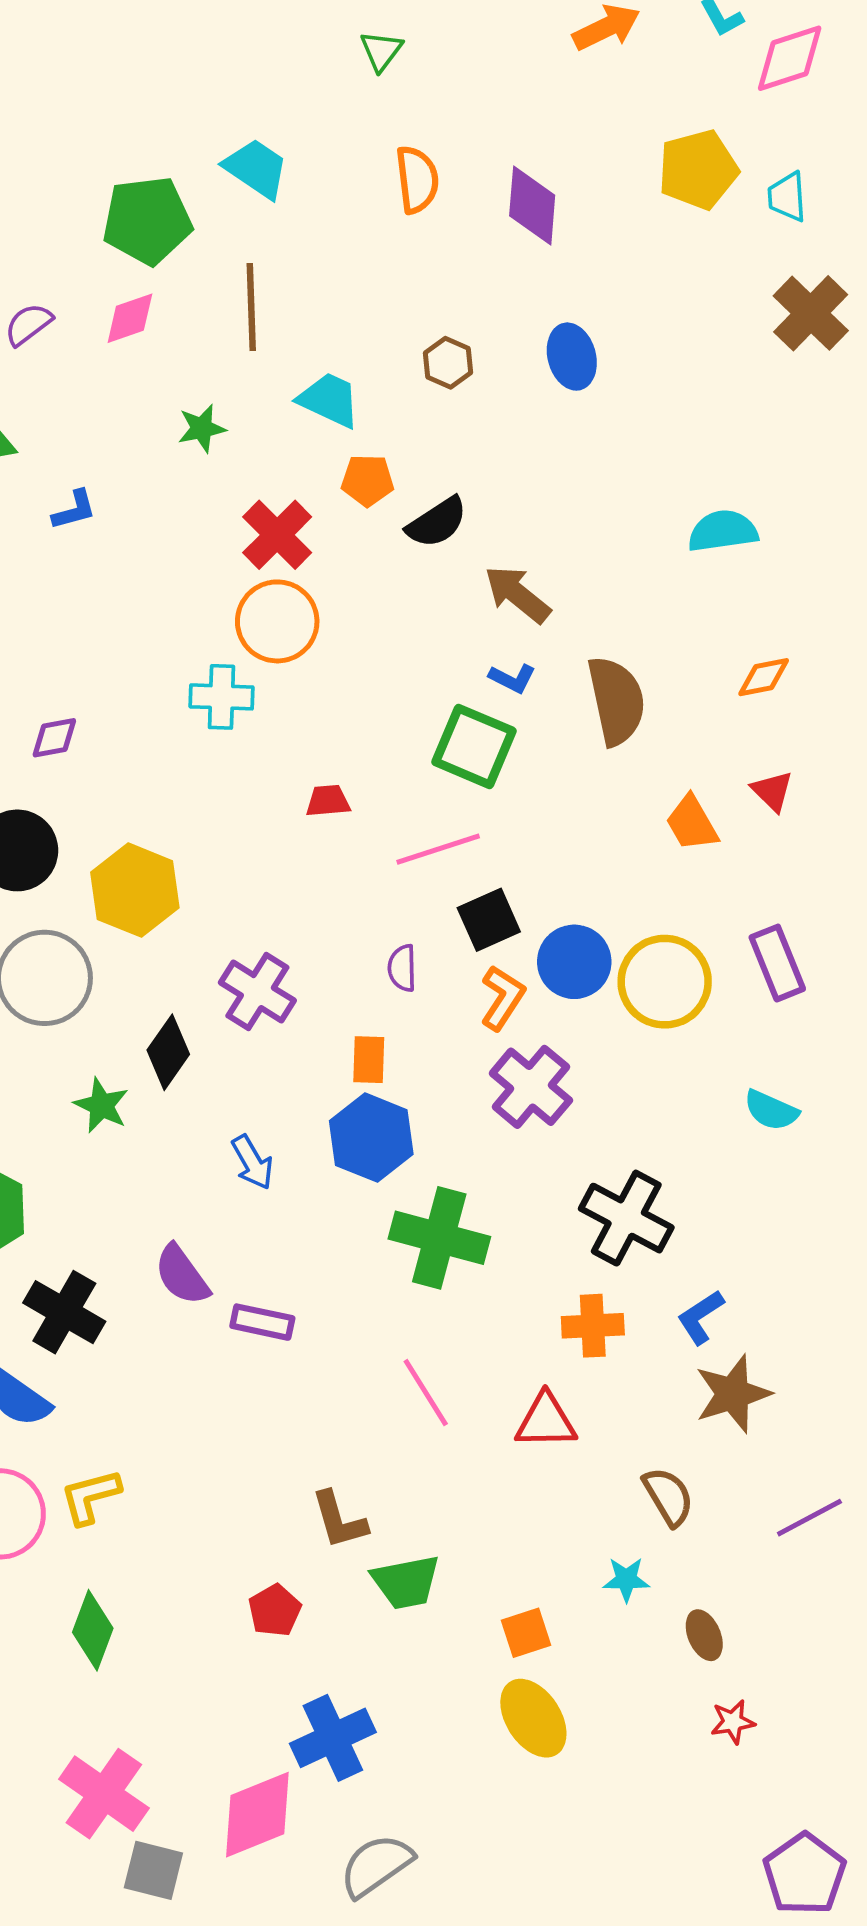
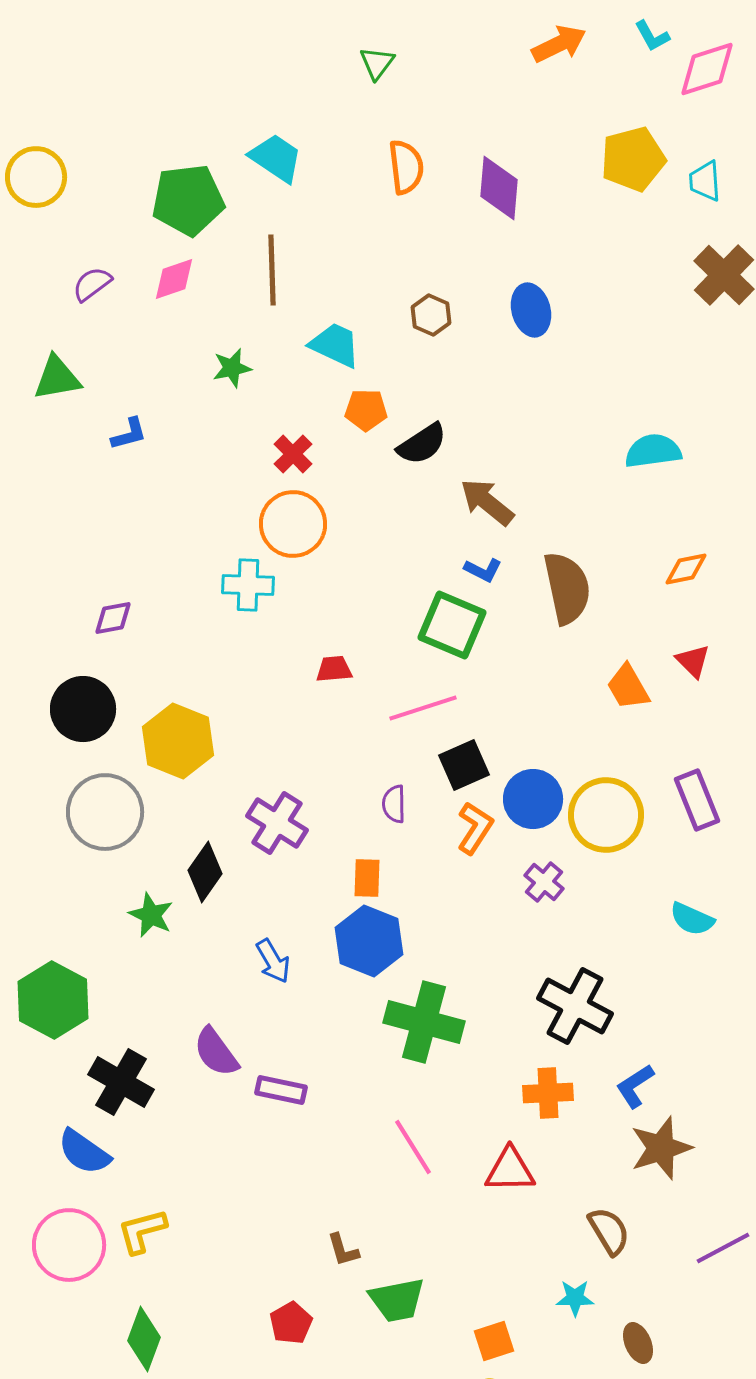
red cross: (277, 535) -> (293, 454), size x0.7
purple cross: (531, 1087) -> (544, 882), moved, size x0.6
brown L-shape: (339, 1520) -> (343, 1250), size x0.7

